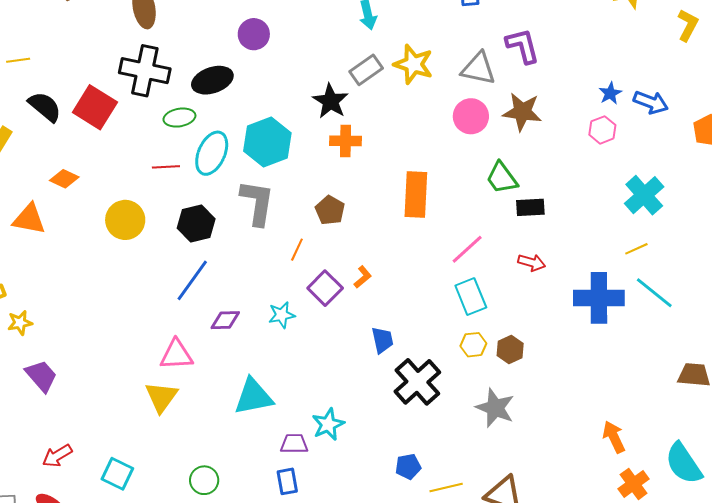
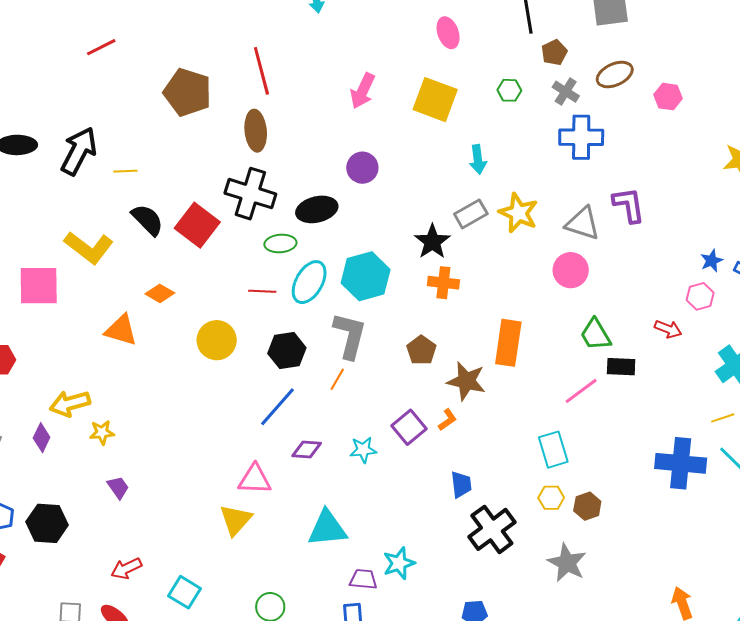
brown star: (522, 112) -> (466, 381), moved
pink line: (467, 249) -> (581, 391), moved
orange line: (297, 250) -> (337, 379), moved
red arrow: (532, 263) -> (668, 329), moved
purple trapezoid: (41, 376) -> (118, 487), size x0.7

